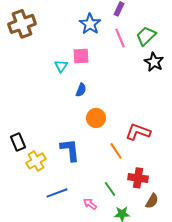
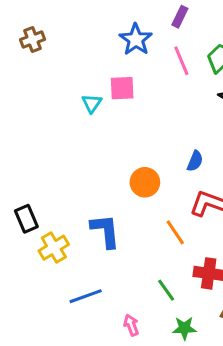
brown cross: (22, 24) -> (32, 39), size x0.6
blue semicircle: (81, 90) -> (195, 161), moved
pink arrow: (90, 204) -> (131, 325), moved, turned 32

